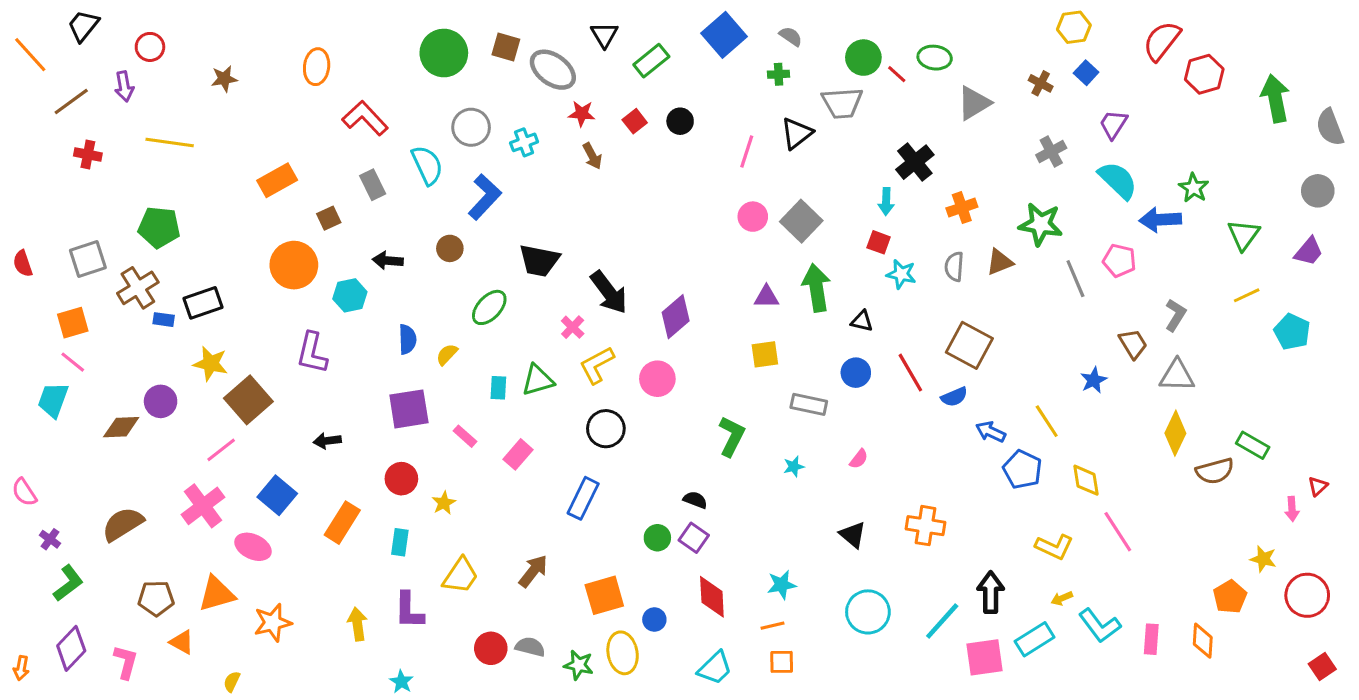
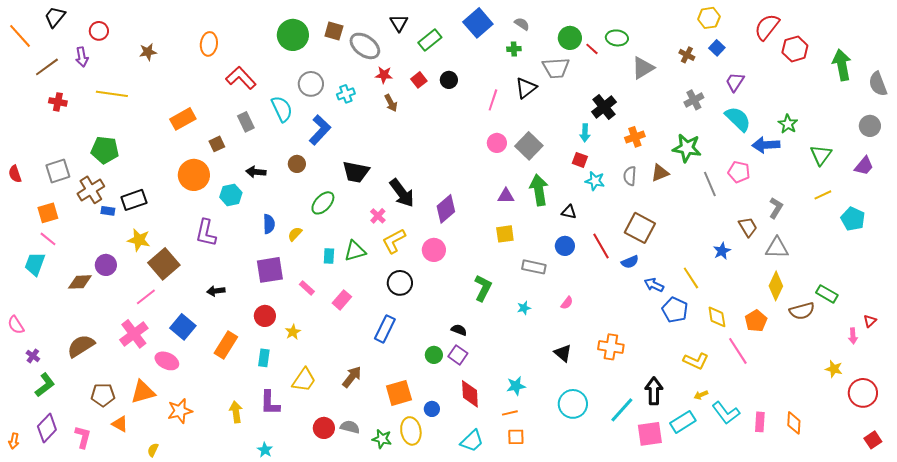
orange pentagon: (1230, 597) -> (756, 321), moved

